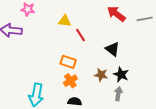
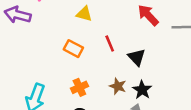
red line: (81, 35) -> (110, 43), moved
orange rectangle: (68, 62) -> (73, 49), moved

